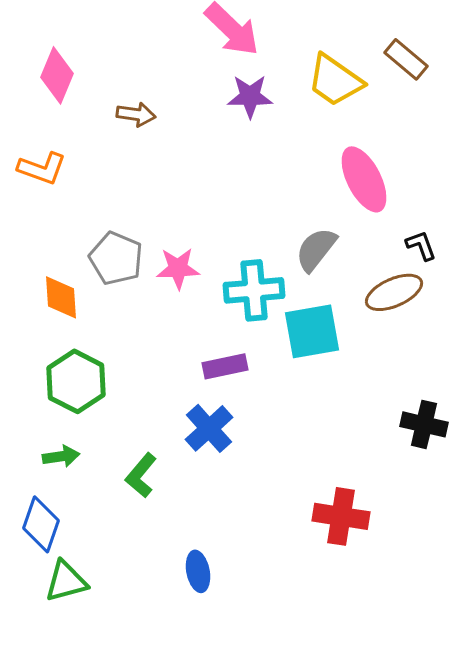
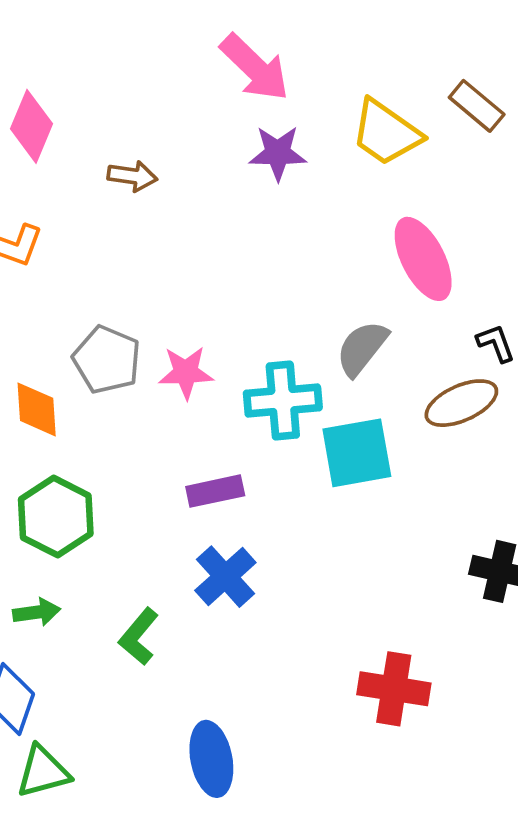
purple rectangle: (225, 366) -> (215, 491), moved
blue ellipse: (198, 571) -> (211, 759), size x1.4

